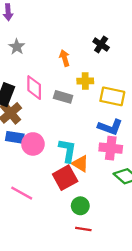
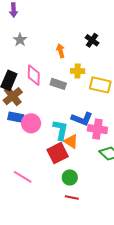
blue L-shape: (110, 127) -> (82, 119), moved
pink line: (22, 193) -> (23, 177), moved

